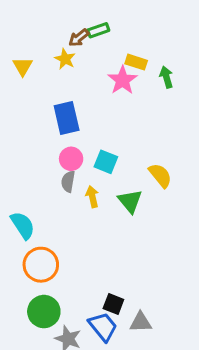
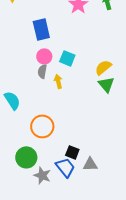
yellow semicircle: (160, 175) -> (103, 67), turned -90
green triangle: (130, 201) -> (106, 84), moved
orange circle: (41, 265) -> (42, 126), moved

